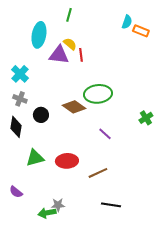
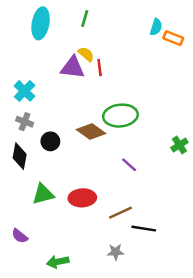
cyan ellipse: (39, 35) -> (41, 23), moved
gray star: (58, 205) -> (116, 252), moved
black line: (111, 205) -> (144, 229), moved

